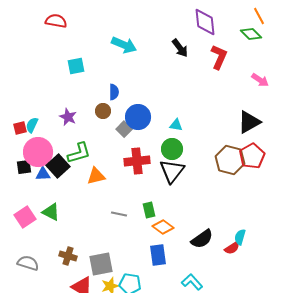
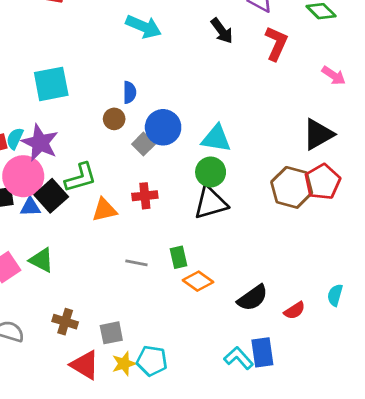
cyan square: (76, 66) -> (51, 84), moved, size x1.5
purple star: (68, 117) -> (40, 143), moved, size x1.5
cyan triangle: (176, 125) -> (216, 138), size x1.6
red cross: (137, 161) -> (145, 196), moved, size x0.7
black triangle: (172, 171) -> (211, 203), turned 36
cyan semicircle: (240, 237) -> (335, 295), moved
blue rectangle: (158, 255) -> (262, 352), moved
gray square: (101, 264) -> (111, 333), size x0.7

